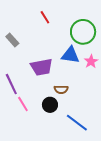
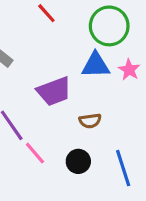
black circle: (50, 105) -> (78, 161), moved
blue line: (77, 123) -> (123, 168), turned 45

